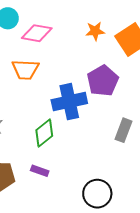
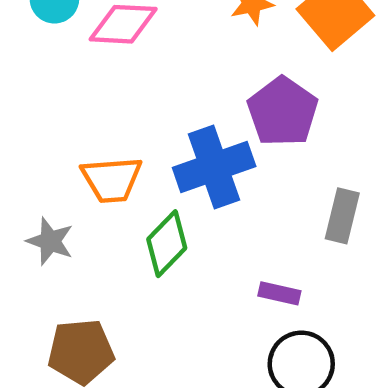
orange trapezoid: (25, 70) -> (112, 179), moved
purple rectangle: (40, 171) -> (279, 293), moved

